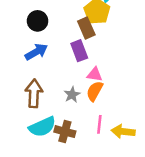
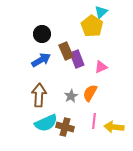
brown rectangle: (86, 28) -> (66, 51), moved
pink triangle: (95, 74) -> (101, 67), moved, turned -32

